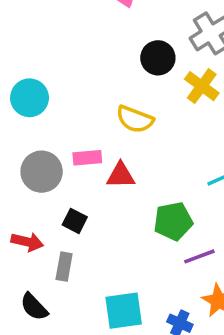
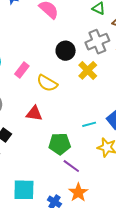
pink rectangle: (87, 158) -> (22, 70), moved, turned -56
purple line: (199, 256) -> (71, 166), turned 48

